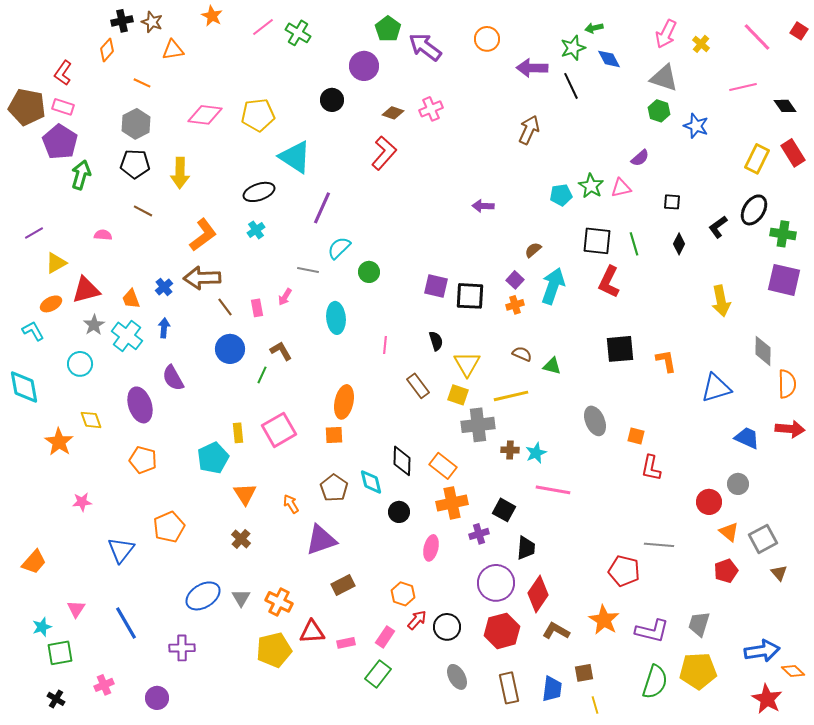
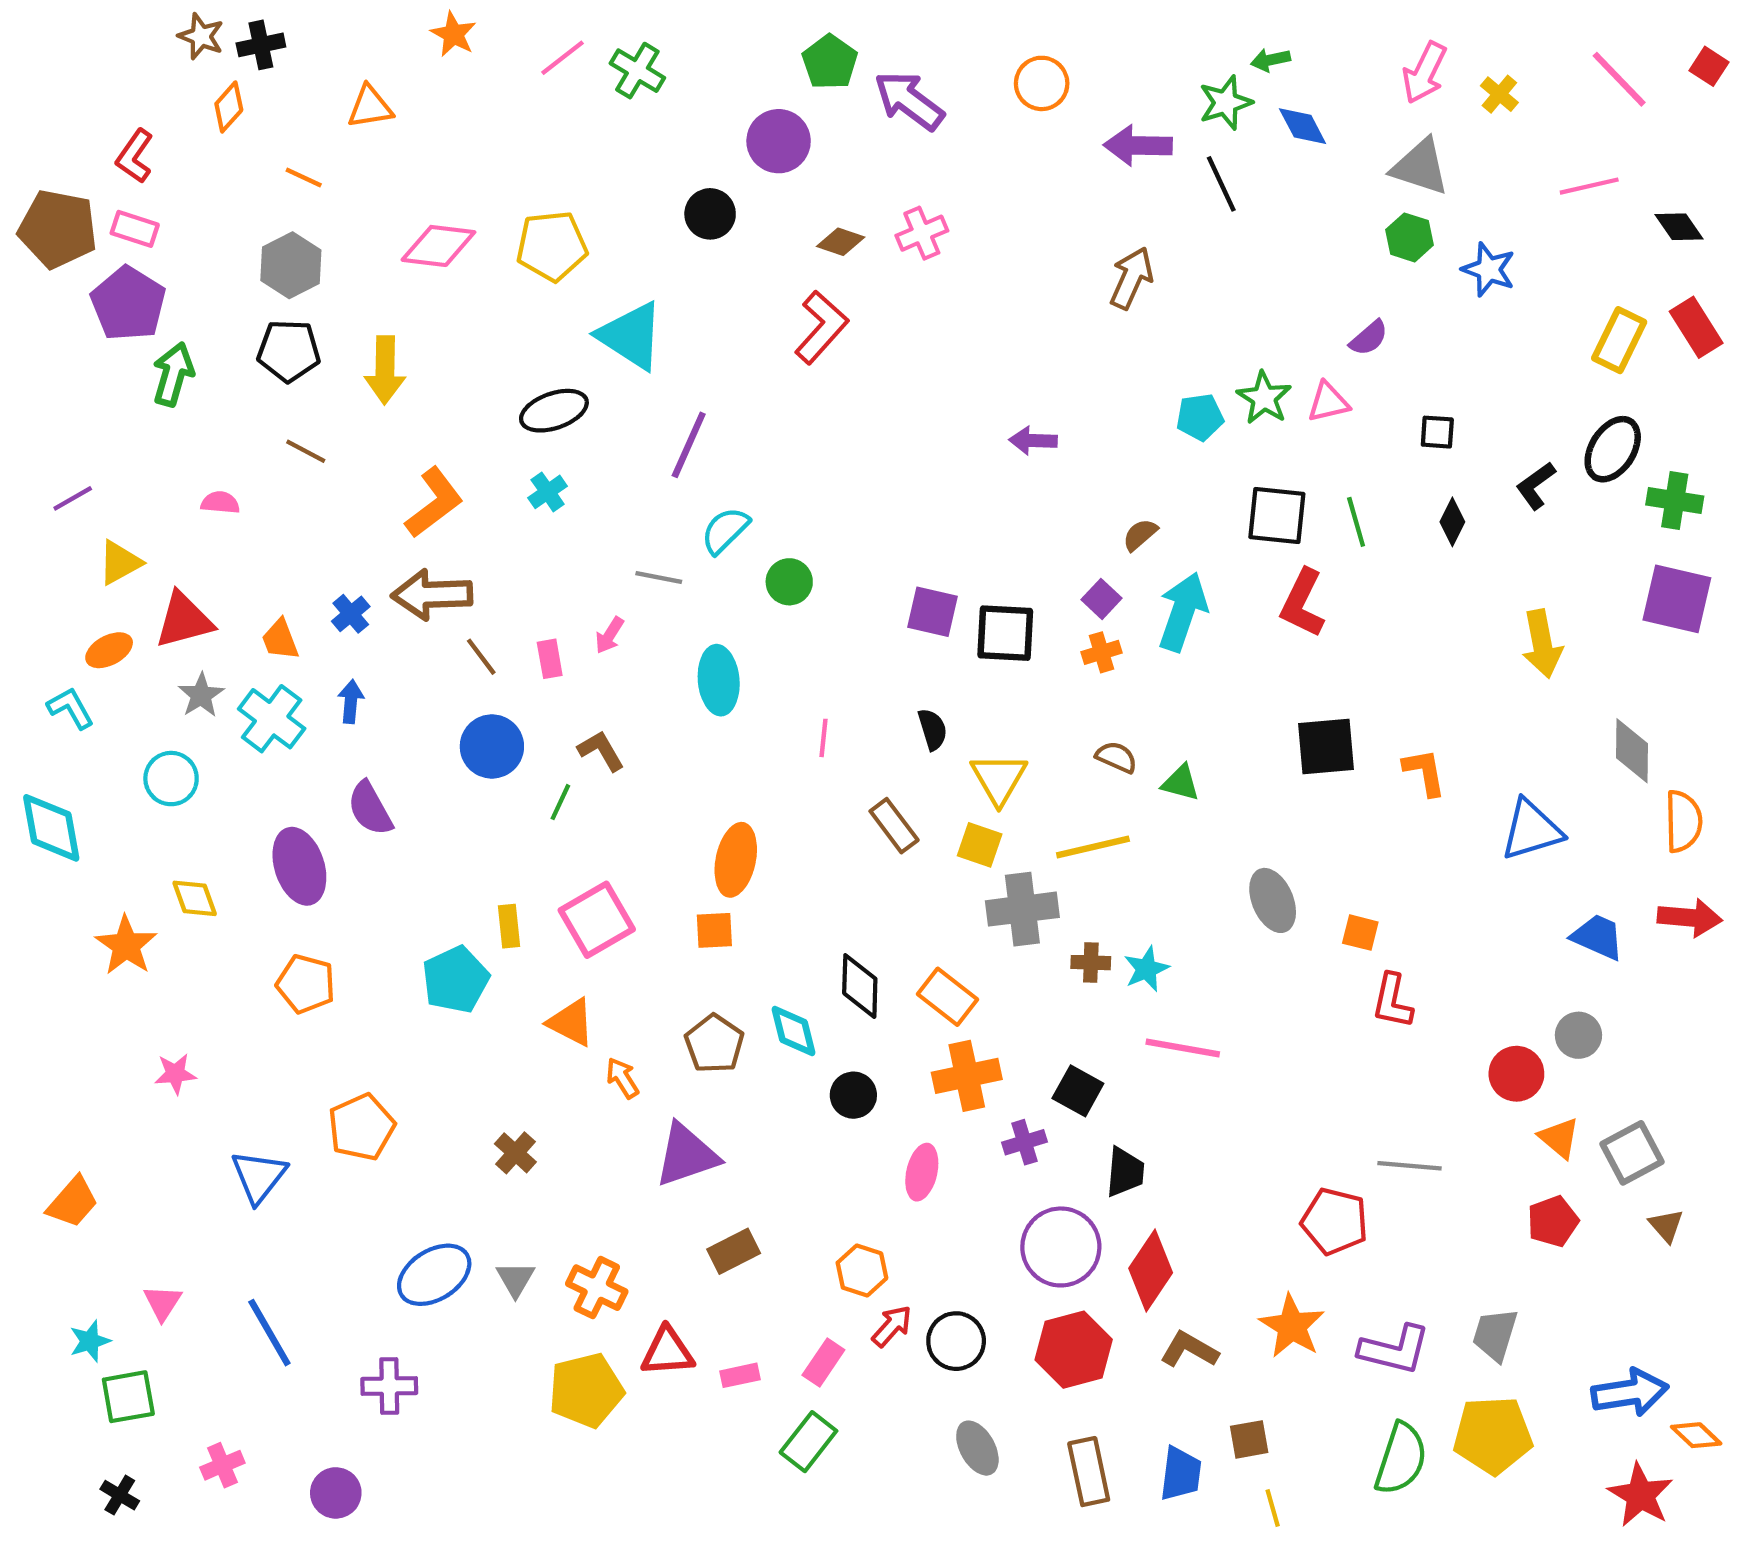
brown star: (152, 22) -> (201, 36), moved
orange triangle: (245, 494) -> (571, 1022), moved, turned -30

